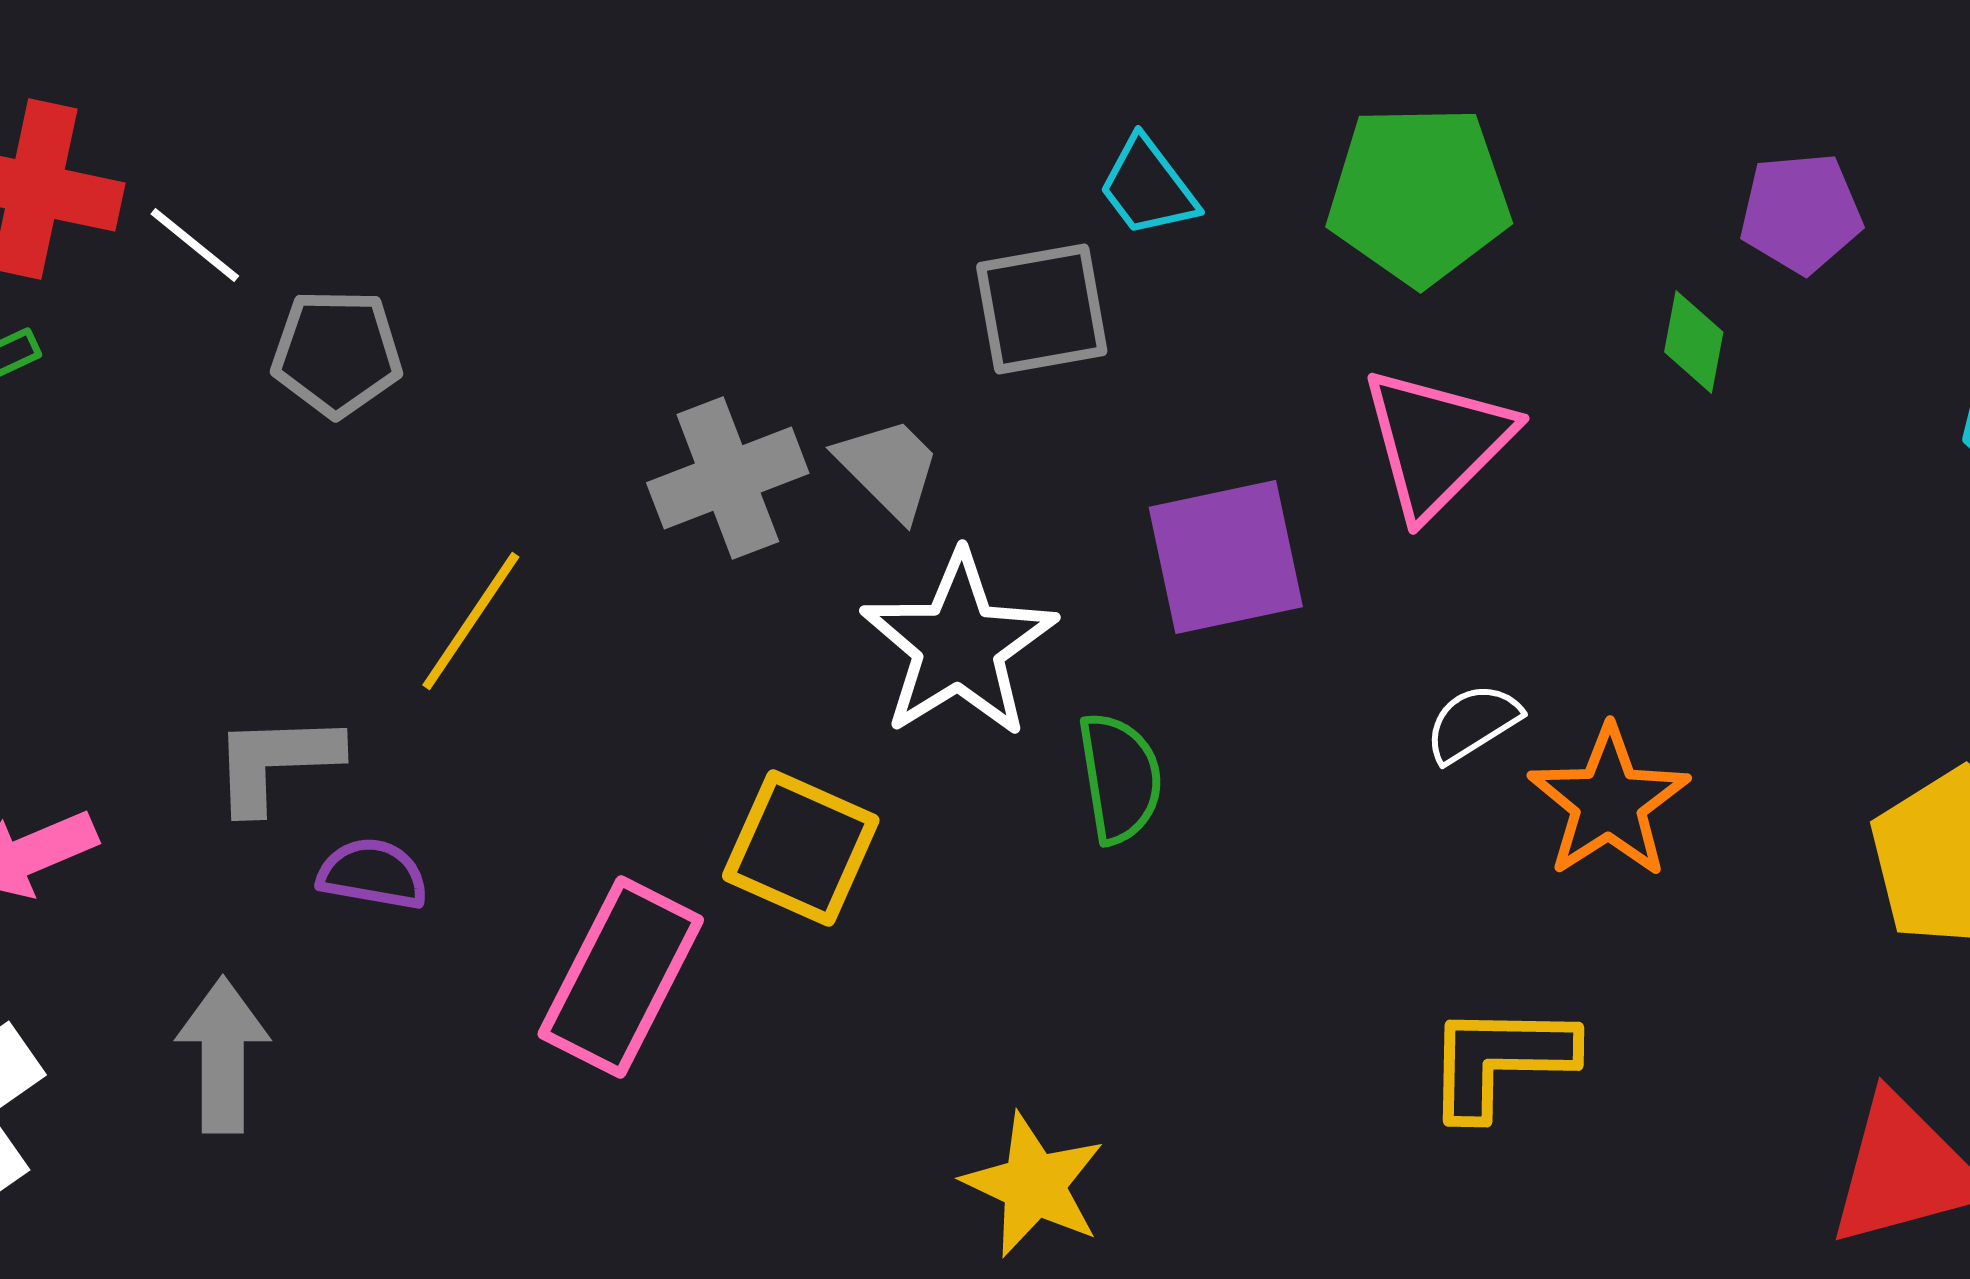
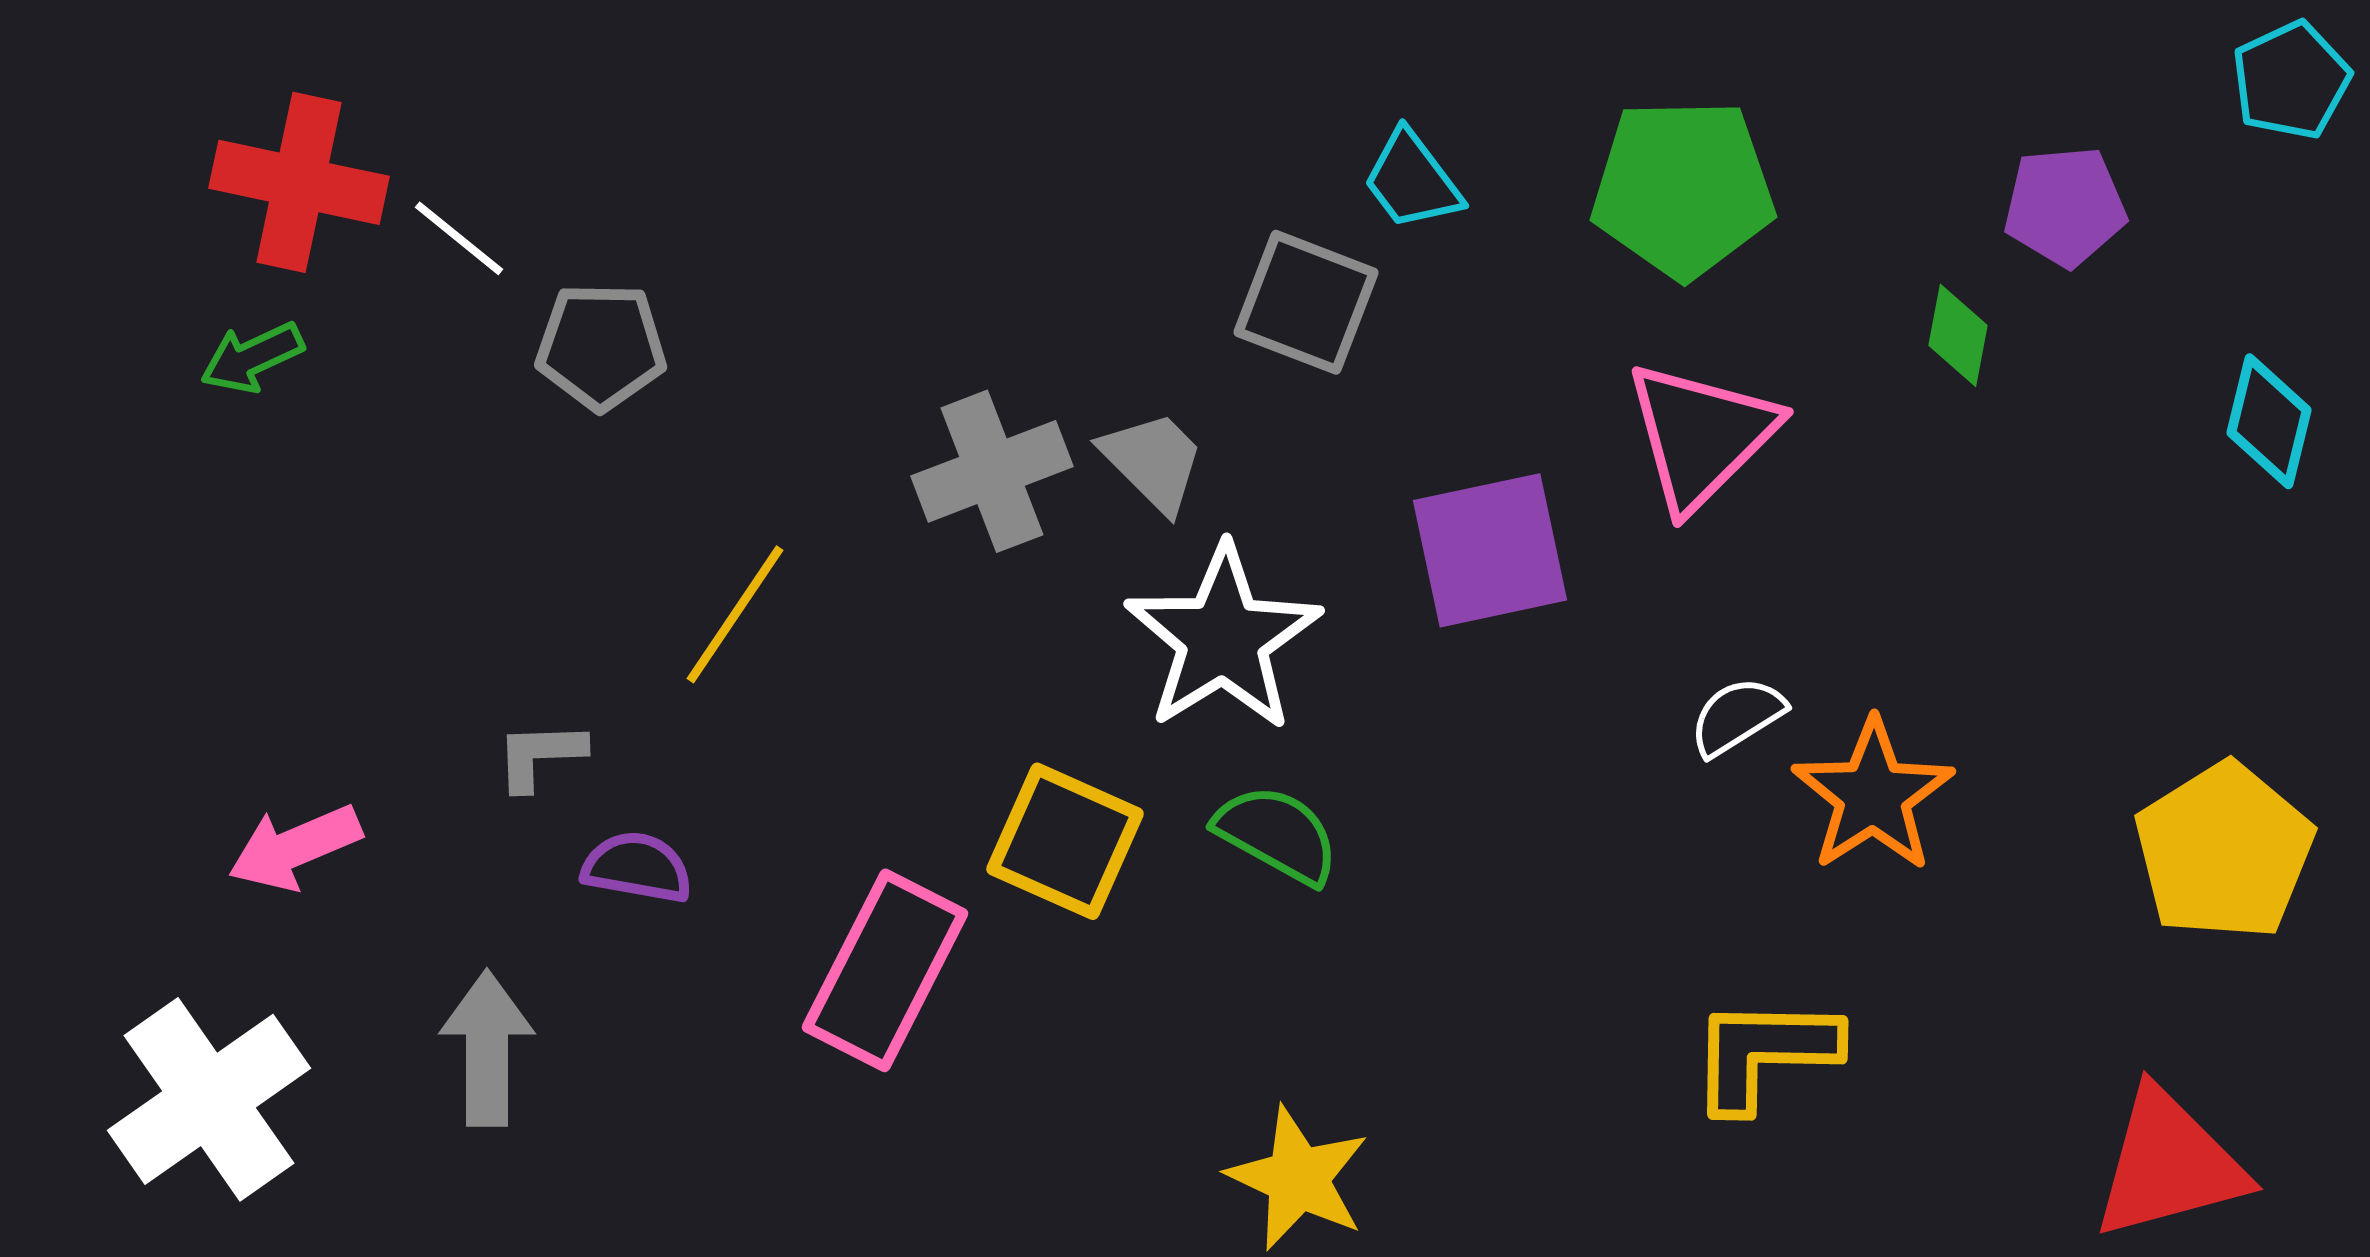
gray square: (1042, 309) -> (1306, 302), turned 31
gray L-shape: (276, 762) -> (540, 755), size x0.7
green semicircle: (1120, 778) -> (1277, 834), moved, turned -52

